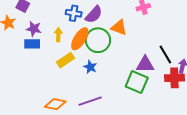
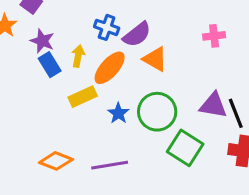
orange triangle: (119, 27) -> (155, 59), moved
green circle: (98, 40) -> (157, 112), moved
blue rectangle: (32, 44) -> (50, 65), moved, turned 49
purple triangle: (145, 64) -> (213, 105), moved

